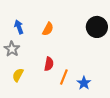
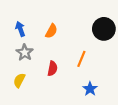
gray star: (12, 49) -> (25, 52), moved
orange line: (64, 77) -> (81, 59), moved

